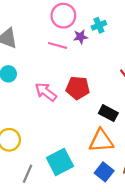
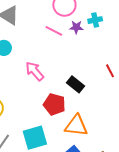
red pentagon: (78, 88) -> (54, 104), moved
black rectangle: (108, 113) -> (76, 84), moved

